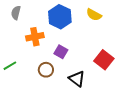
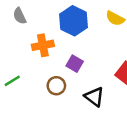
gray semicircle: (16, 13) -> (20, 16), turned -40

